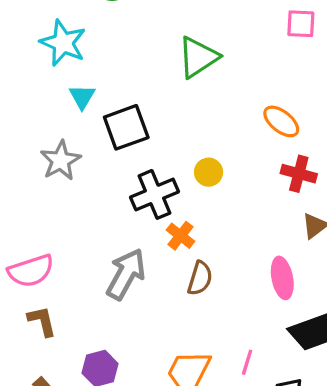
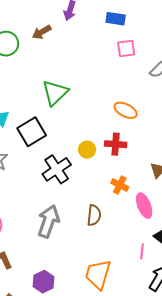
green triangle: (198, 57) -> (55, 93), moved
red cross: (299, 174) -> (116, 144), moved
orange cross: (180, 236) -> (120, 185), moved
pink line: (247, 362) -> (142, 251), moved

